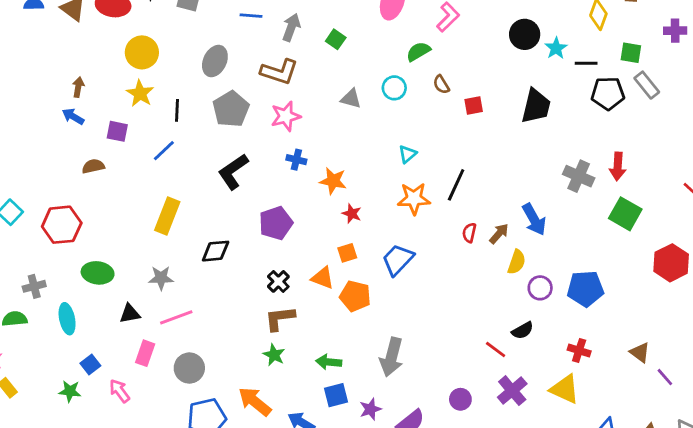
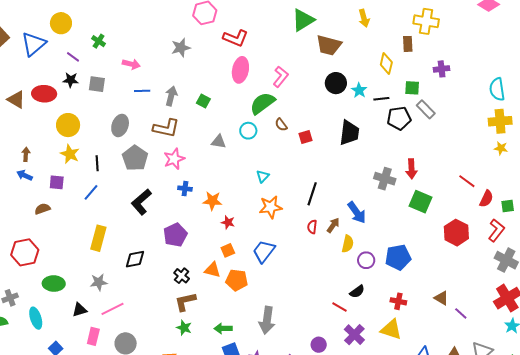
green semicircle: (418, 52) -> (262, 103), size x1.5
black line: (456, 185) -> (312, 194), moved

